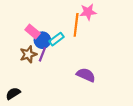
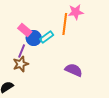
brown star: (28, 54) -> (21, 64), moved
purple line: (42, 54) -> (22, 51), moved

